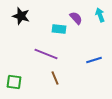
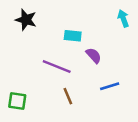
purple semicircle: (76, 18) -> (94, 55), moved
blue line: (94, 60) -> (110, 86), moved

